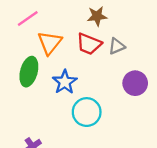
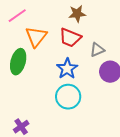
gray triangle: (117, 46) -> (97, 50), moved
blue star: (65, 82) -> (67, 69), moved

